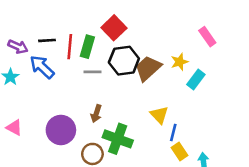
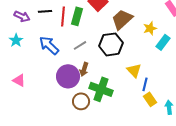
black hexagon: (124, 61) -> (111, 44), moved
blue arrow: (42, 67) -> (49, 45), moved
brown trapezoid: (148, 68) -> (122, 19), moved
gray line: (92, 72) -> (80, 45), moved, turned -32
purple circle: (61, 130) -> (68, 76), moved

